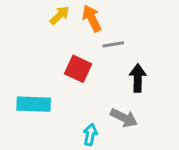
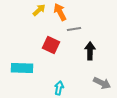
gray arrow: (124, 118) -> (102, 83), moved

